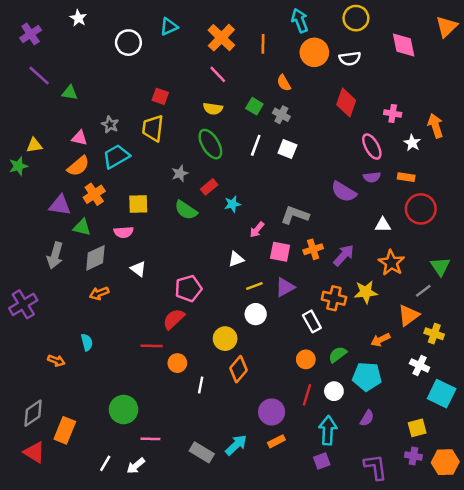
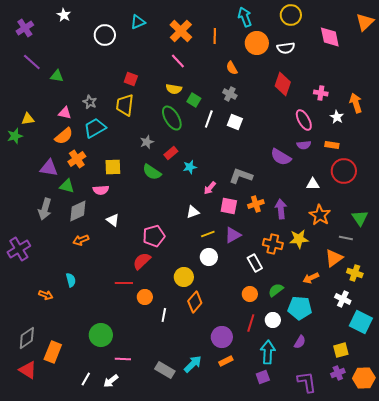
green square: (254, 106) -> (194, 100), moved
purple arrow: (344, 255) -> (281, 209), turned -48
gray line: (423, 291) -> (346, 238), turned 48
purple cross: (413, 456) -> (338, 373), turned -32

